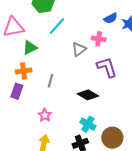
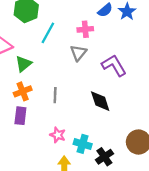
pink cross: (99, 39) -> (85, 29), moved
black diamond: (88, 95) -> (100, 101), turned 55
cyan cross: (88, 124) -> (83, 144), moved

